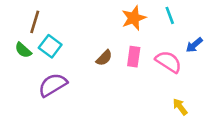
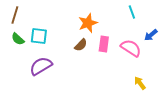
orange star: (134, 18) -> (88, 23), moved
brown line: (35, 22) -> (15, 15), moved
cyan square: (50, 46) -> (39, 36), turned -30

